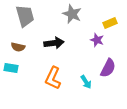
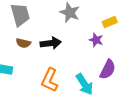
brown semicircle: (18, 47) -> (23, 43), moved
cyan arrow: (86, 82) -> (84, 84), size x1.5

